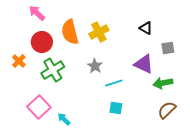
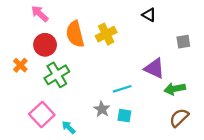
black triangle: (146, 28) -> (149, 15), moved
gray square: (168, 48) -> (183, 42), moved
gray star: (95, 66) -> (102, 109), moved

